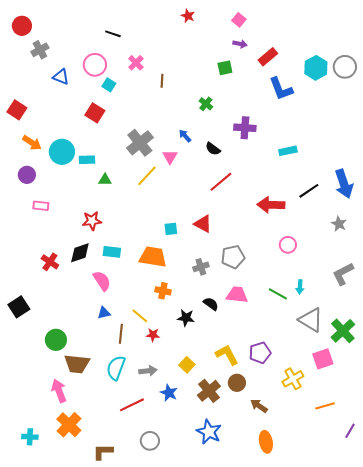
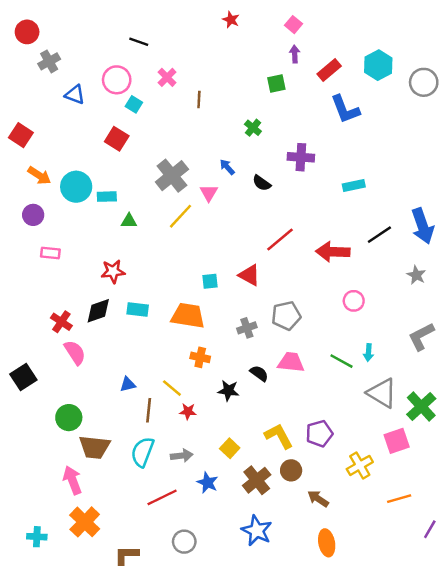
purple arrow: (240, 44) -> (295, 54), turned -104
cyan hexagon: (316, 68) -> (378, 65), moved
red line: (221, 182) -> (280, 239), moved
pink semicircle: (102, 281) -> (75, 352), moved

